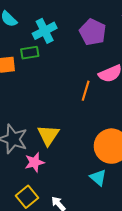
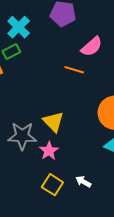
orange line: (86, 91) -> (74, 70), turned -72

